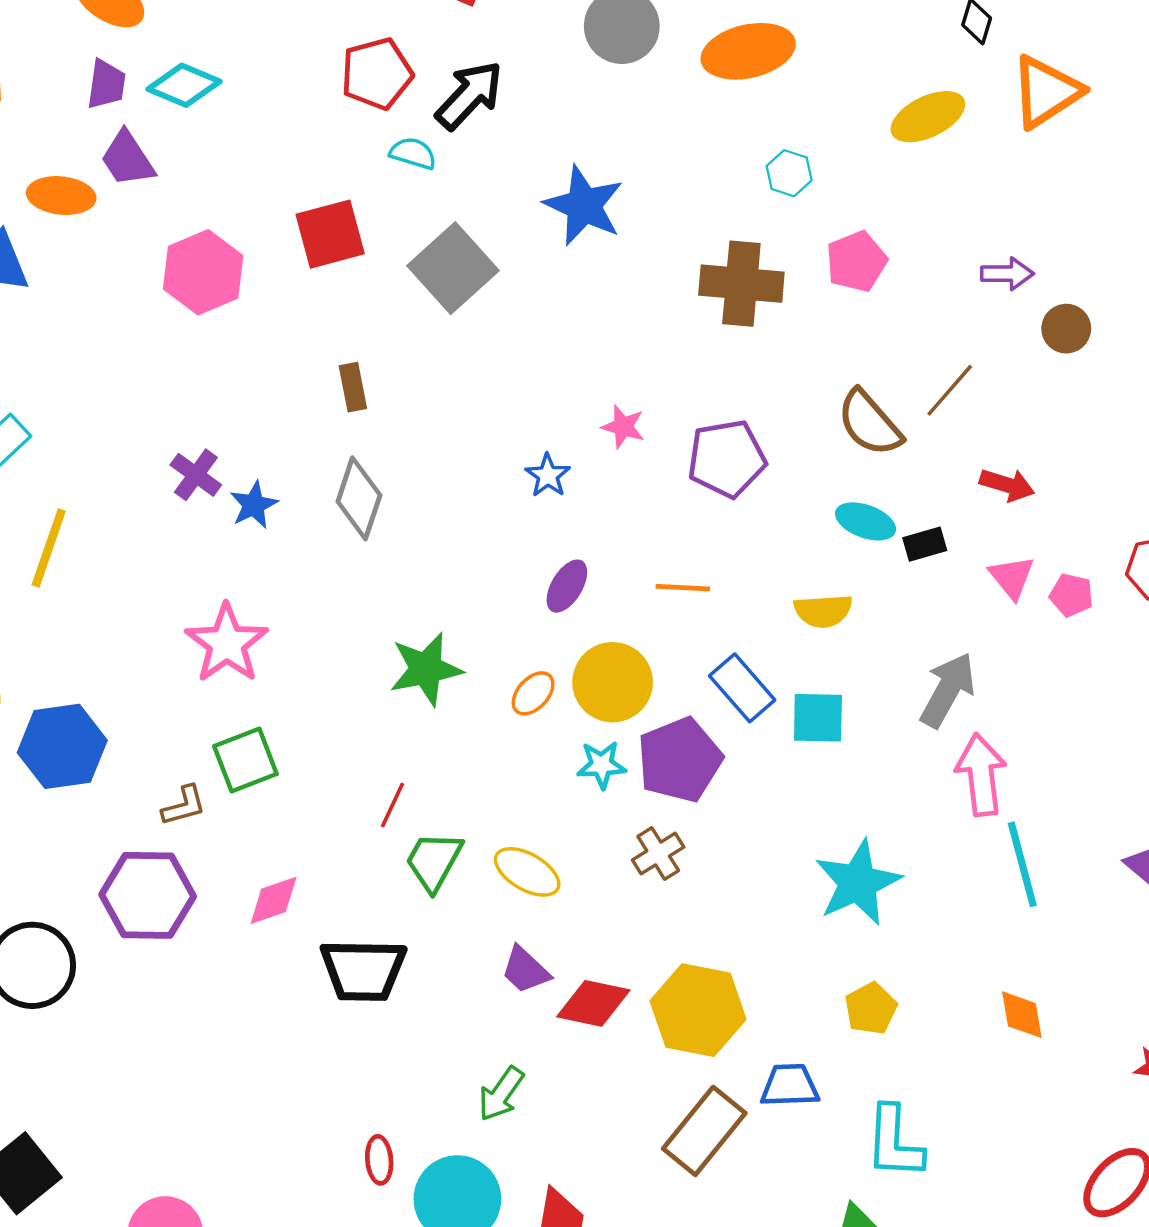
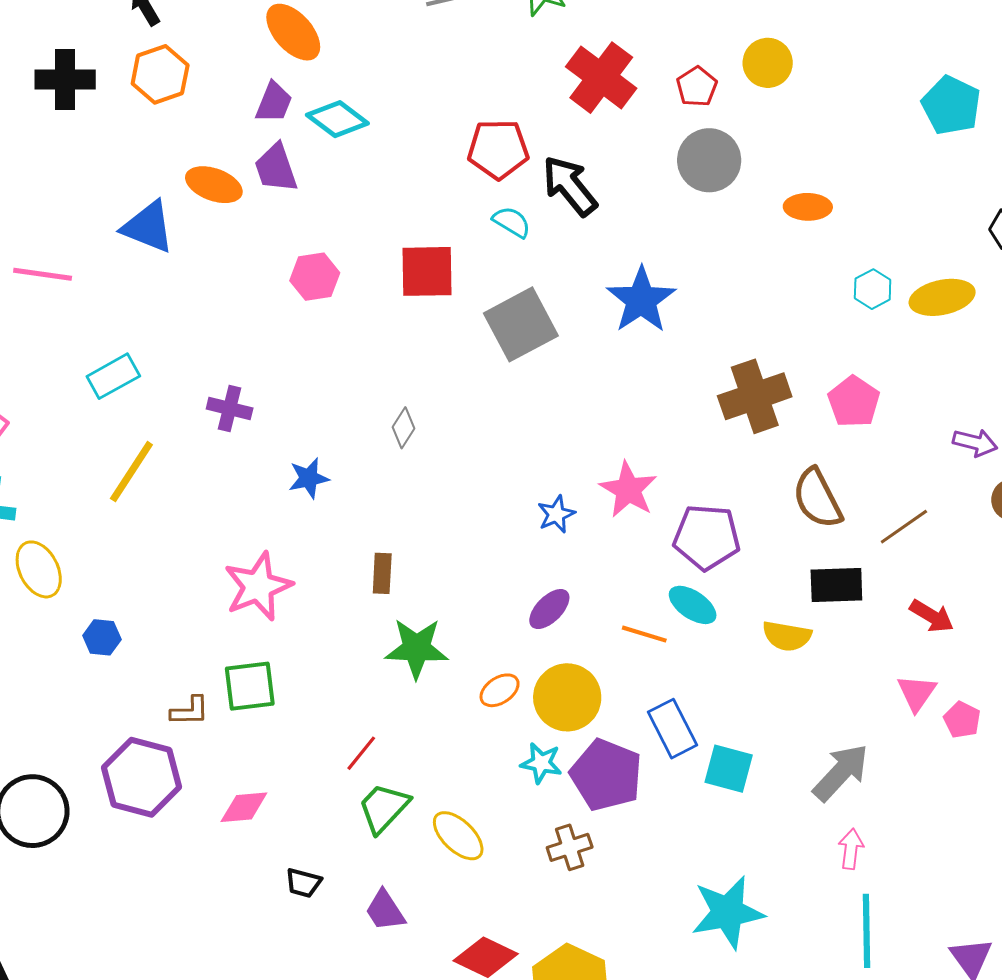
orange ellipse: (748, 51) -> (808, 207), size x0.6
black arrow: (469, 95) -> (570, 186), turned -96
cyan hexagon: (789, 173) -> (873, 289), moved
pink pentagon: (856, 261) -> (854, 402), turned -30
pink hexagon: (203, 272) -> (315, 277), size x0.7
brown cross: (741, 284) -> (755, 396), turned -38
brown rectangle: (353, 387) -> (382, 573), moved
brown semicircle: (870, 423) -> (817, 498), moved
pink star: (623, 427) -> (628, 490), size x1.5
purple cross: (196, 475) -> (230, 409), moved, turned -36
gray diamond: (359, 498) -> (403, 428), moved, size x0.6
cyan ellipse: (866, 521) -> (693, 605), moved
black rectangle: (925, 544) -> (836, 585), moved, size x1.5
yellow semicircle: (823, 611) -> (787, 636), moved
blue hexagon: (62, 746) -> (102, 637), size x0.5
purple pentagon: (680, 760) -> (606, 775), turned 30
pink arrow: (981, 775) -> (851, 849), size x0.6
black trapezoid: (363, 970) -> (303, 883), size x0.5
purple trapezoid: (525, 970) -> (385, 910), moved

